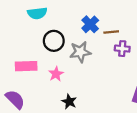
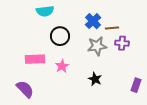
gray star: (80, 52) -> (97, 46), moved
black star: (69, 102) -> (95, 79), moved

